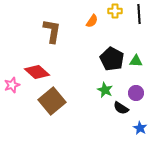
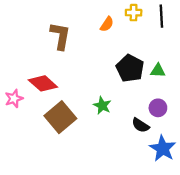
green star: (105, 90) -> (102, 106), moved
blue star: (140, 128) -> (163, 148), size x1.6

